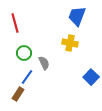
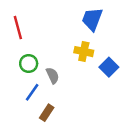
blue square: (91, 77) -> (109, 67), moved
brown rectangle: (18, 94) -> (47, 113), moved

